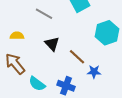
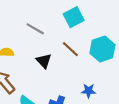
brown line: (77, 57) -> (70, 49), moved

